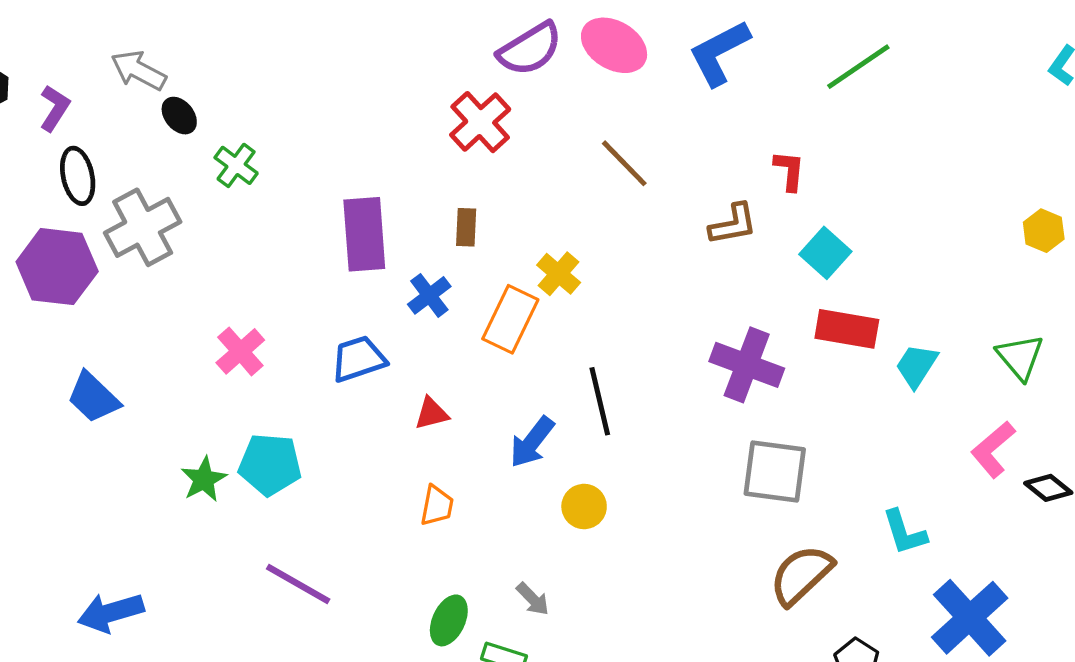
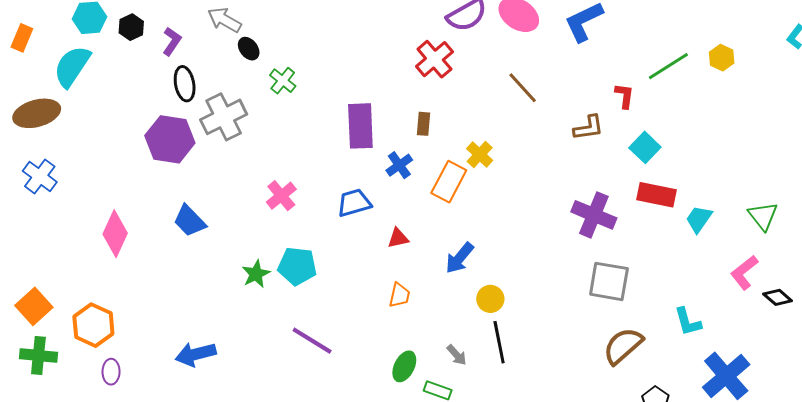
green line: (858, 67) -> (668, 66), moved
yellow hexagon: (1044, 231) -> (722, 58), moved
black line: (600, 401) -> (499, 342), moved

